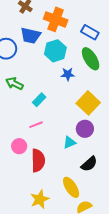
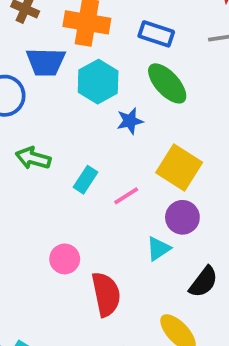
pink line: (36, 125) -> (126, 196), moved
pink circle: (19, 146) -> (65, 259), moved

